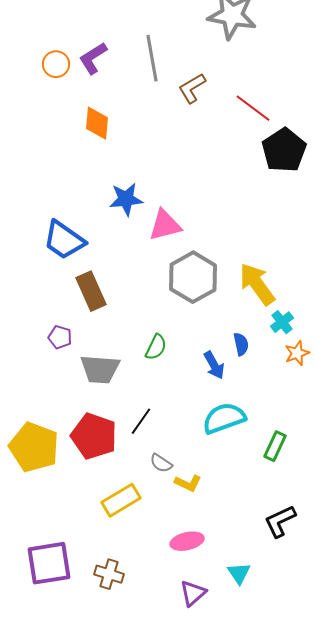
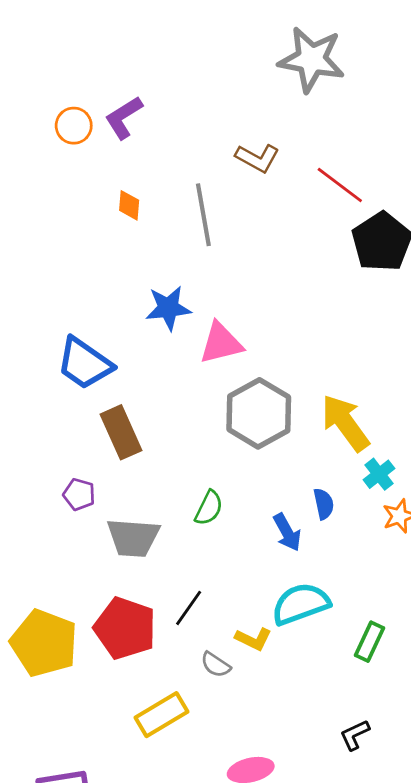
gray line: (152, 58) -> (203, 215), moved
brown L-shape: (192, 88) -> (257, 158), turned -120
orange diamond: (97, 123) -> (129, 205), size x0.7
yellow L-shape: (188, 483) -> (253, 639), moved
black L-shape: (280, 521) -> (355, 735), moved, size x0.7

